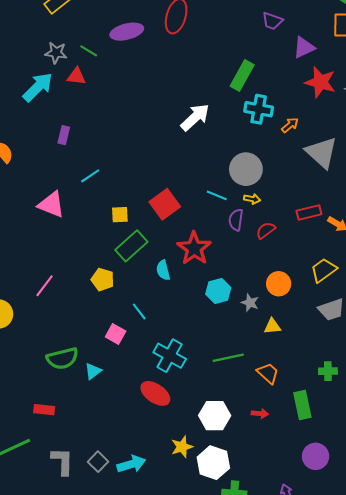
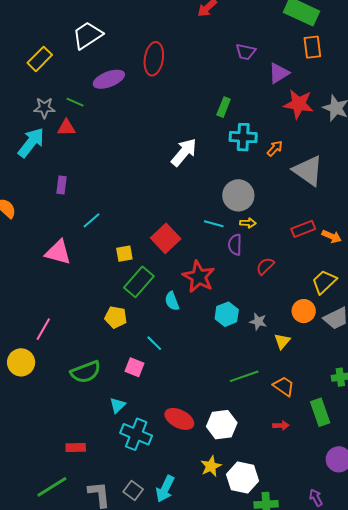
green rectangle: (242, 76) -> (224, 107), size x0.7
red semicircle: (266, 230) -> (265, 266), moved
orange circle: (279, 284) -> (304, 311), moved
pink line: (45, 286) -> (43, 329), moved
yellow triangle: (272, 326) -> (282, 341), turned -36
cyan cross: (170, 356) -> (136, 434), moved
green semicircle: (62, 358) -> (86, 372), moved
white hexagon: (215, 416) -> (222, 425), moved
cyan arrow: (131, 464) -> (165, 489), turned 140

